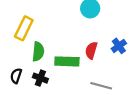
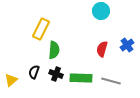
green rectangle: (67, 61) -> (81, 78), moved

